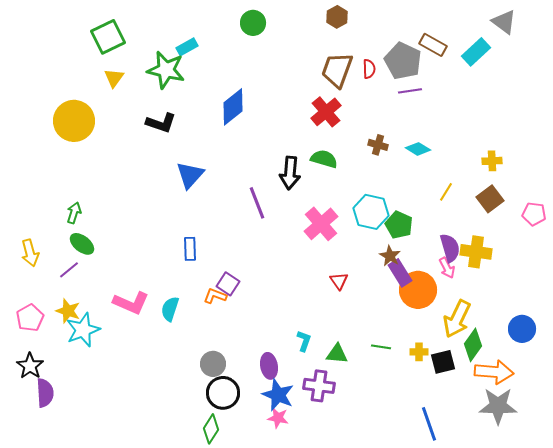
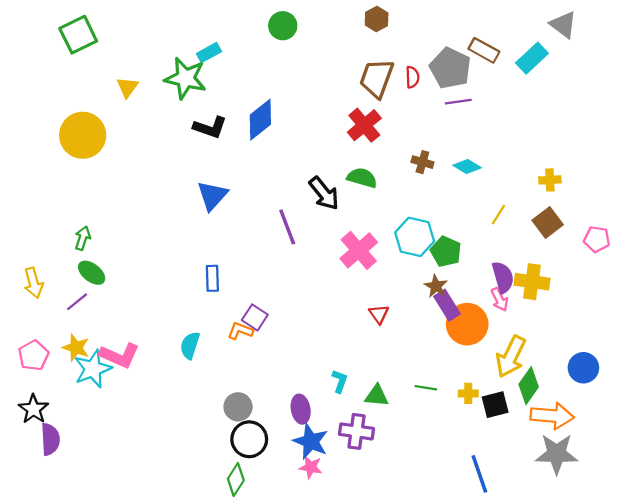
green square: (108, 37) -> (78, 35), moved
black L-shape: (161, 123) -> (210, 127), moved
black arrow: (290, 173) -> (324, 193), turned -44
pink L-shape: (131, 303) -> (120, 355), moved

